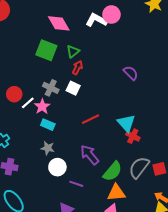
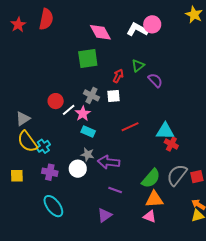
green square: (46, 50) -> (88, 58), turned -30
green triangle: (73, 51) -> (138, 66), moved
purple semicircle: (131, 73) -> (155, 80), moved
white square: (73, 88) -> (113, 96), turned -32
cyan triangle: (126, 123) -> (165, 131), turned -48
purple arrow: (90, 155) -> (109, 162), moved, turned -45
white circle: (57, 167) -> (78, 169), moved

